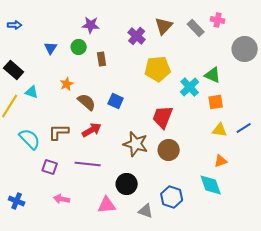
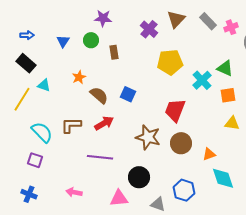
pink cross: (218, 20) -> (231, 27), moved, turned -32
blue arrow: (15, 25) -> (27, 35), moved
orange triangle: (221, 161) -> (209, 154), moved
purple square: (50, 167) -> (35, 160), moved

